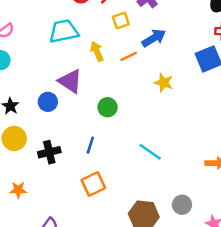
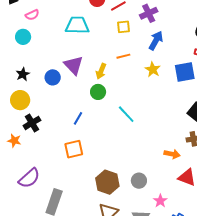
blue arrow: (154, 38) -> (156, 41), moved, turned -42
yellow arrow: (97, 51) -> (101, 71), moved, turned -147
yellow star: (164, 83) -> (153, 69), moved
black cross: (49, 152) -> (32, 123), moved, turned -30
cyan line: (150, 152) -> (126, 114), moved

